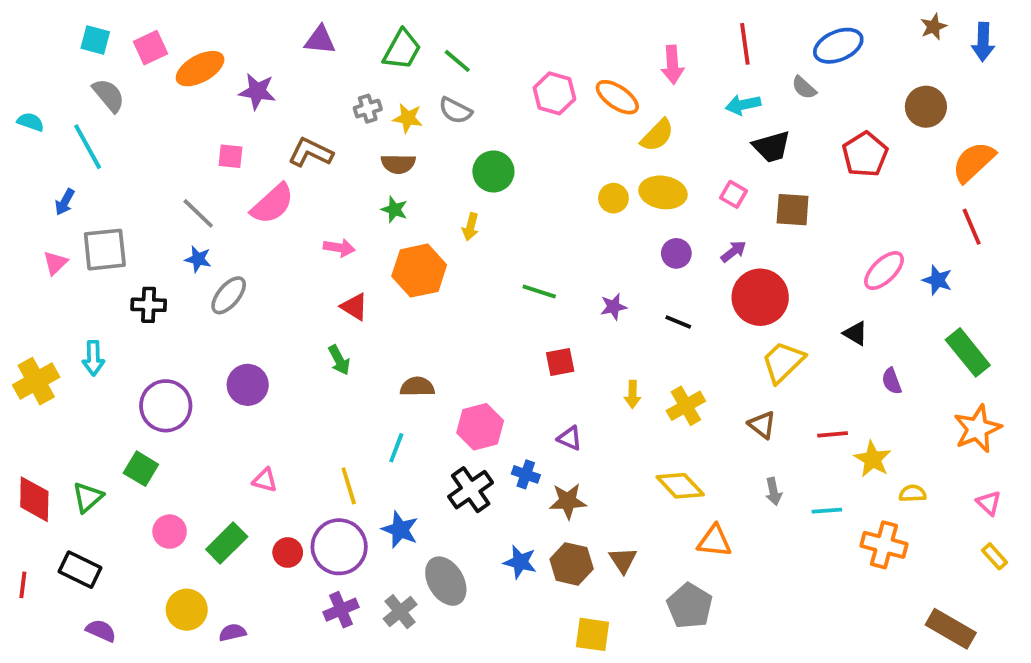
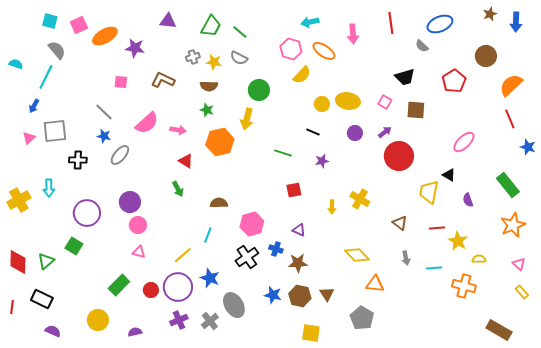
cyan arrow: (743, 105) -> (310, 22), moved
yellow semicircle: (657, 135) -> (302, 75), moved
cyan line: (88, 147) -> (46, 77), turned 55
pink semicircle: (272, 204) -> (147, 123), moved
yellow arrow: (471, 227) -> (247, 119), size x1.5
blue star: (937, 280) -> (528, 147), moved
black line: (678, 322) -> (313, 132), moved
yellow trapezoid: (783, 362) -> (429, 192), moved, turned -35
yellow cross: (686, 406) -> (360, 199), moved, turned -30
yellow line: (349, 486) -> (183, 255), turned 66
pink circle: (170, 532) -> (138, 225), moved
purple semicircle: (232, 633) -> (135, 332), moved

